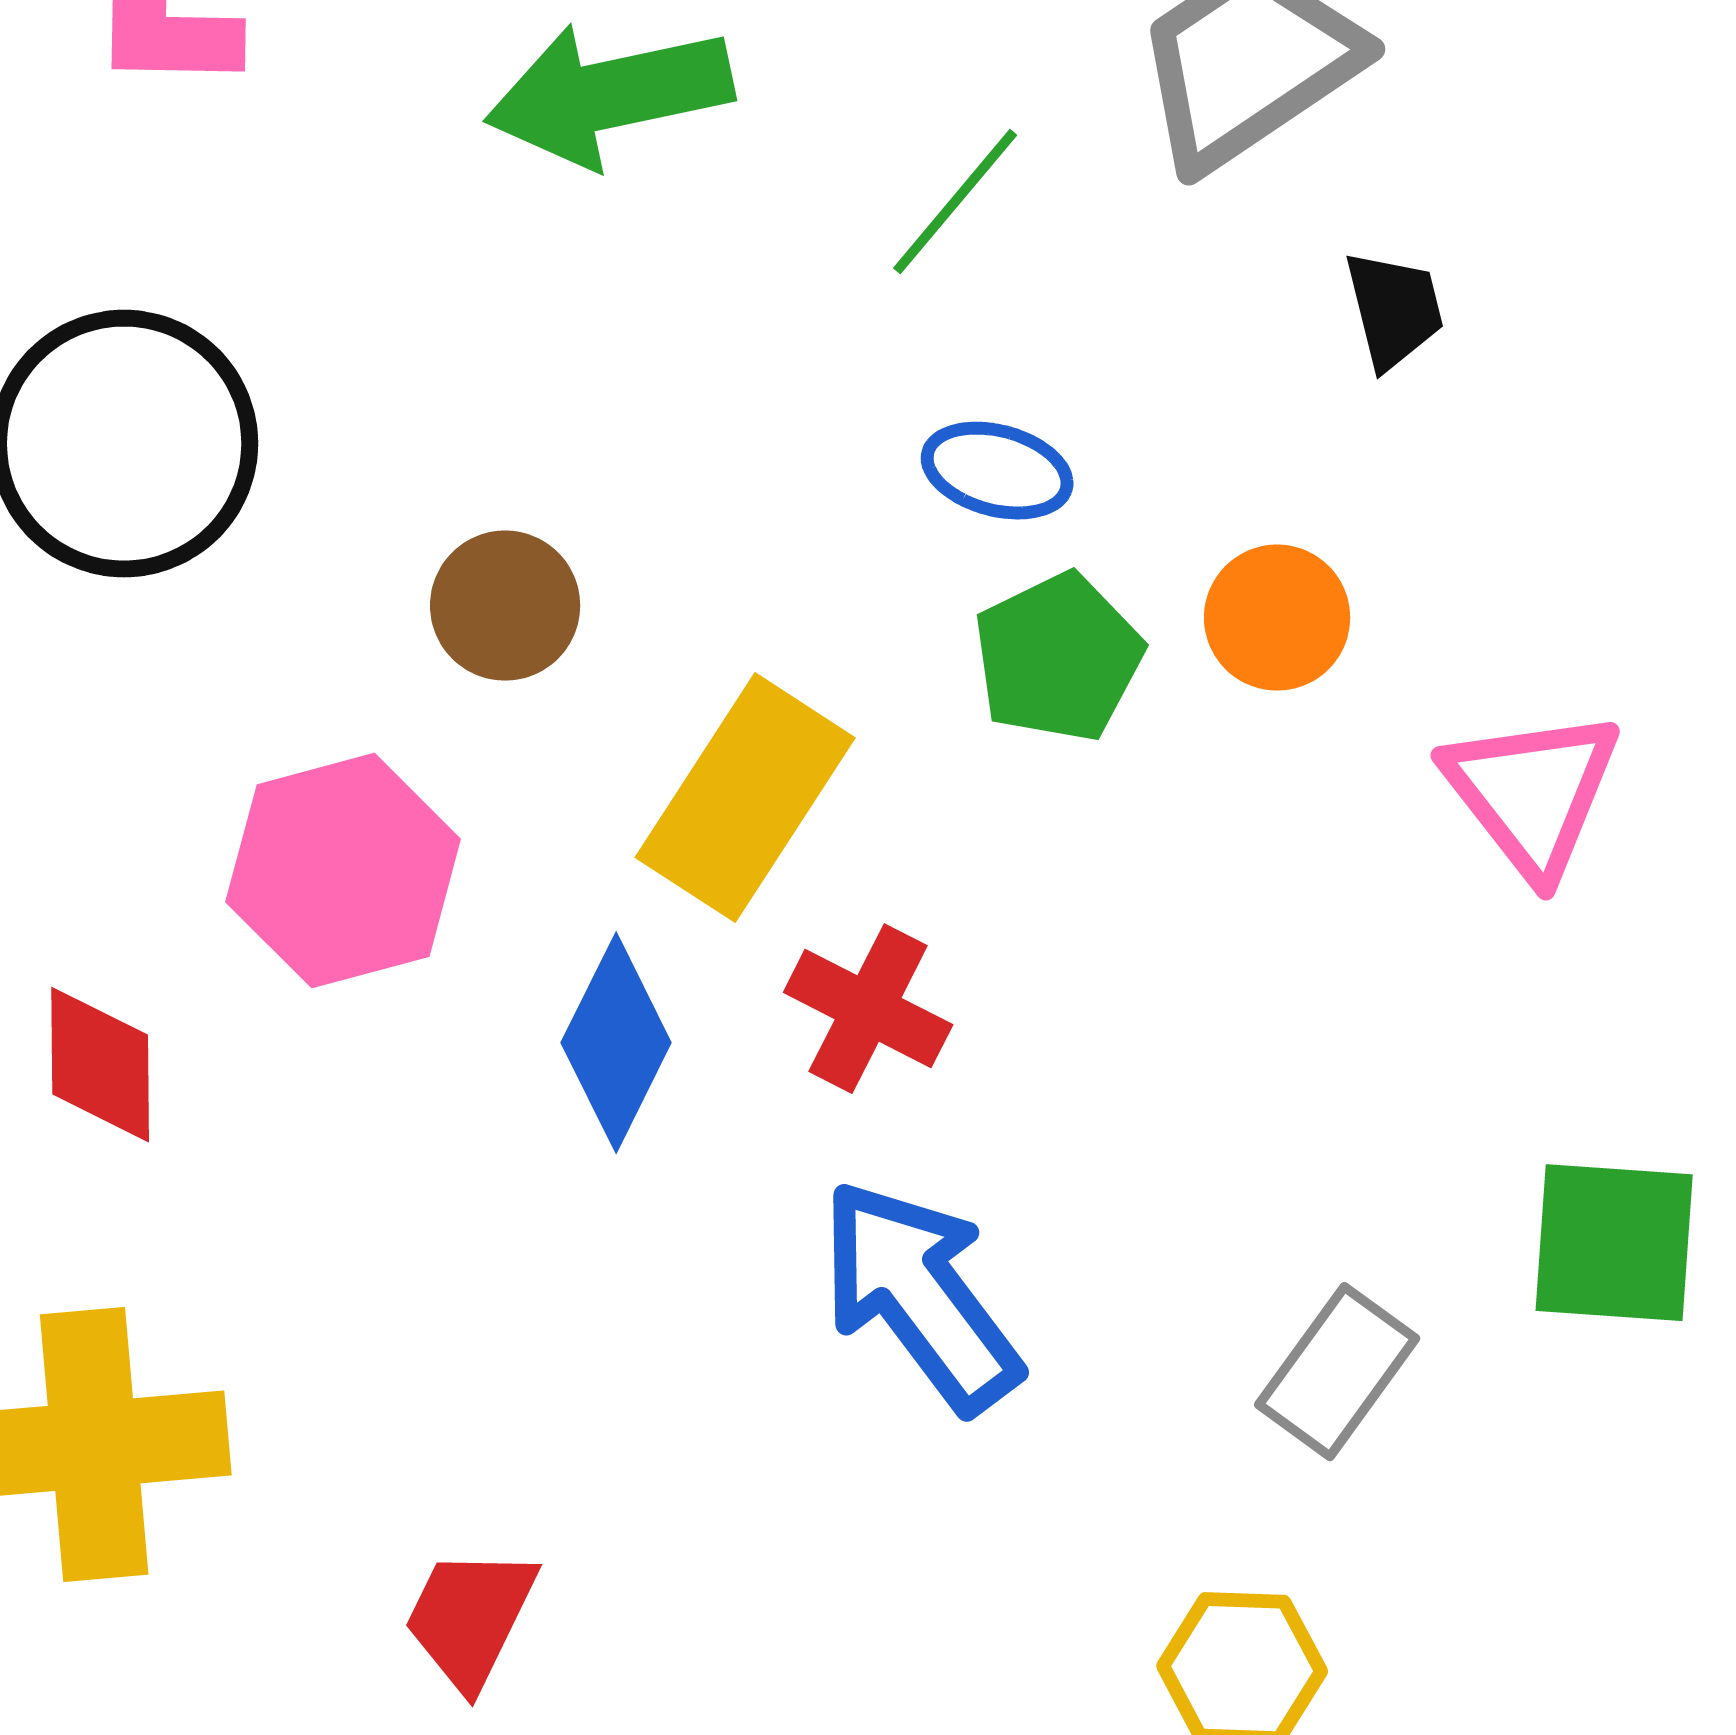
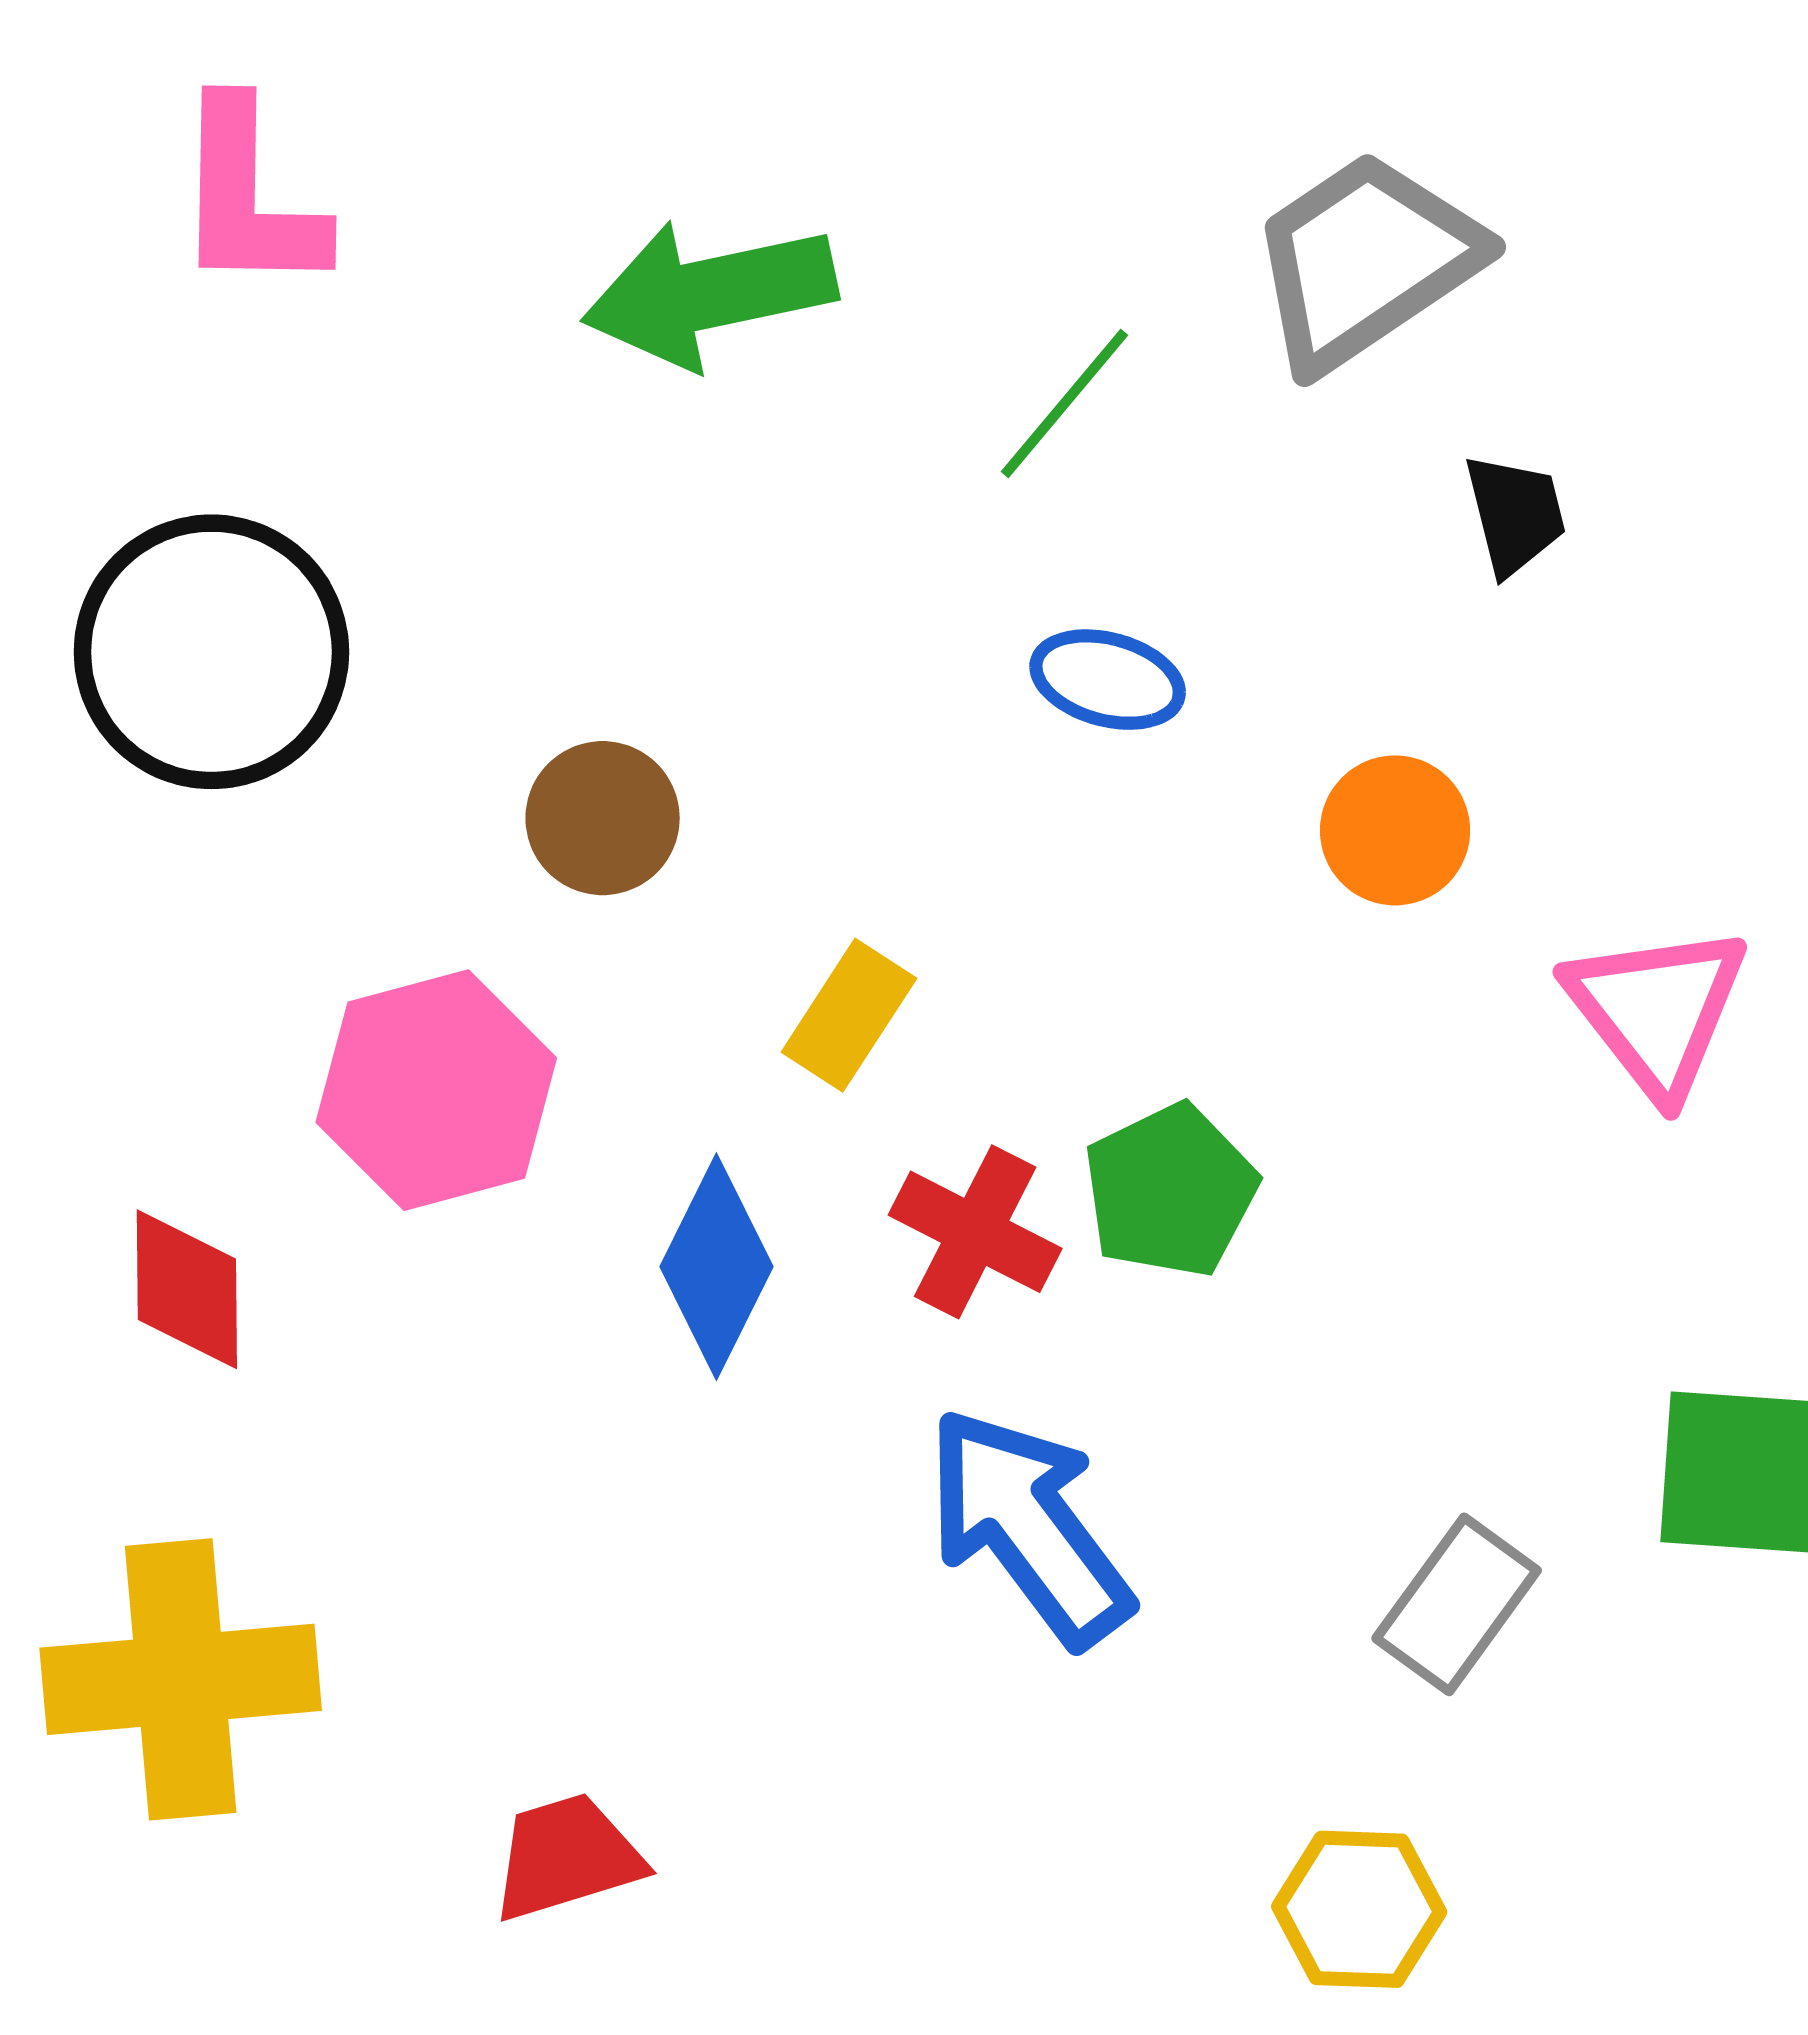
green pentagon: (1058, 658) -> (1170, 1191), moved
yellow rectangle: (745, 798) -> (849, 1015), size x0.6
red trapezoid: (470, 1618) -> (567, 1857), turned 47

